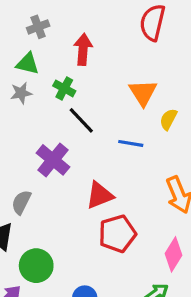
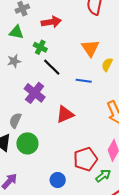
red arrow: (83, 49) -> (51, 22), turned 78
gray star: (21, 93) -> (14, 61), moved
red pentagon: (117, 234) -> (85, 159), moved
green circle: (36, 266) -> (27, 143), moved

